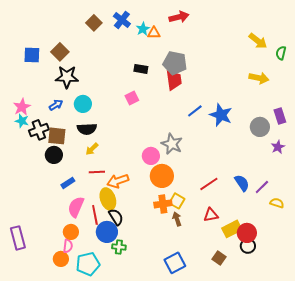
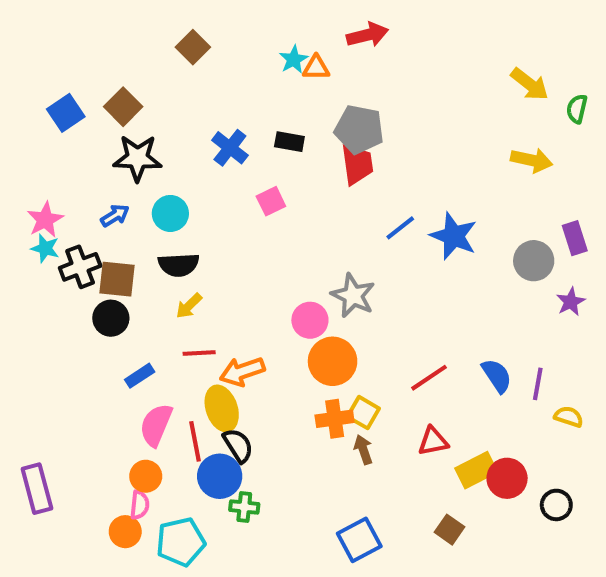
blue cross: (122, 20) -> (230, 148), moved
blue square: (32, 55) -> (66, 113), turned -36
purple line: (262, 187) -> (538, 384), turned -35
black circle: (248, 246) -> (556, 505), moved

